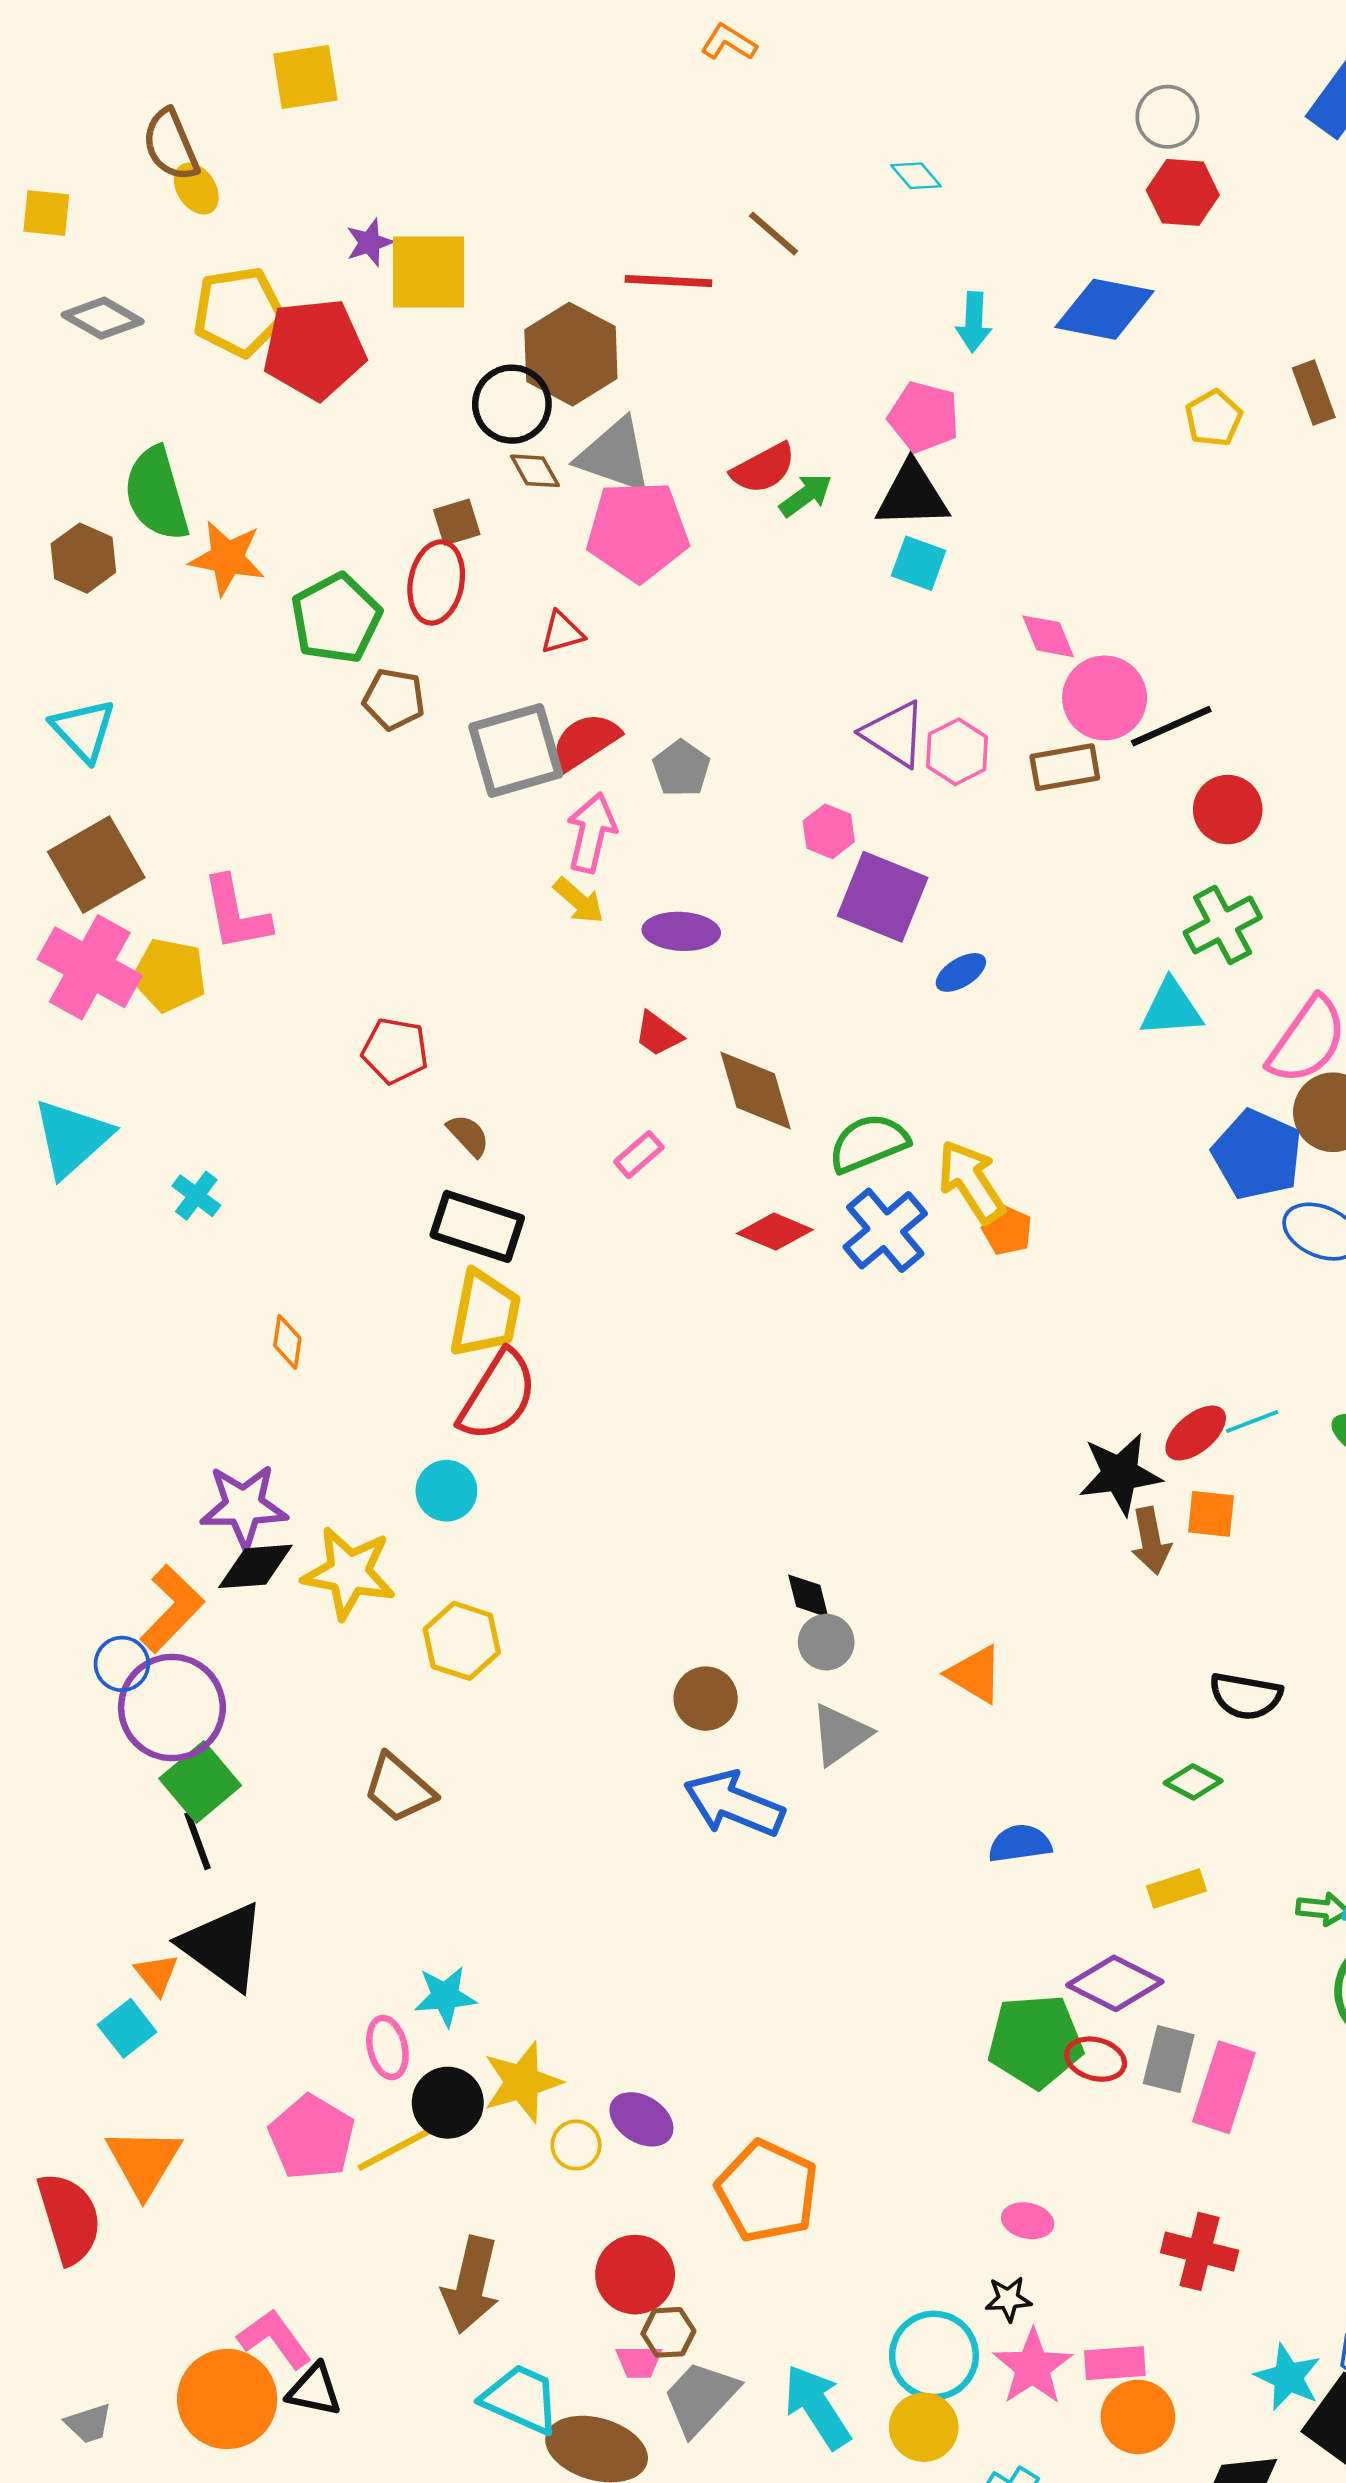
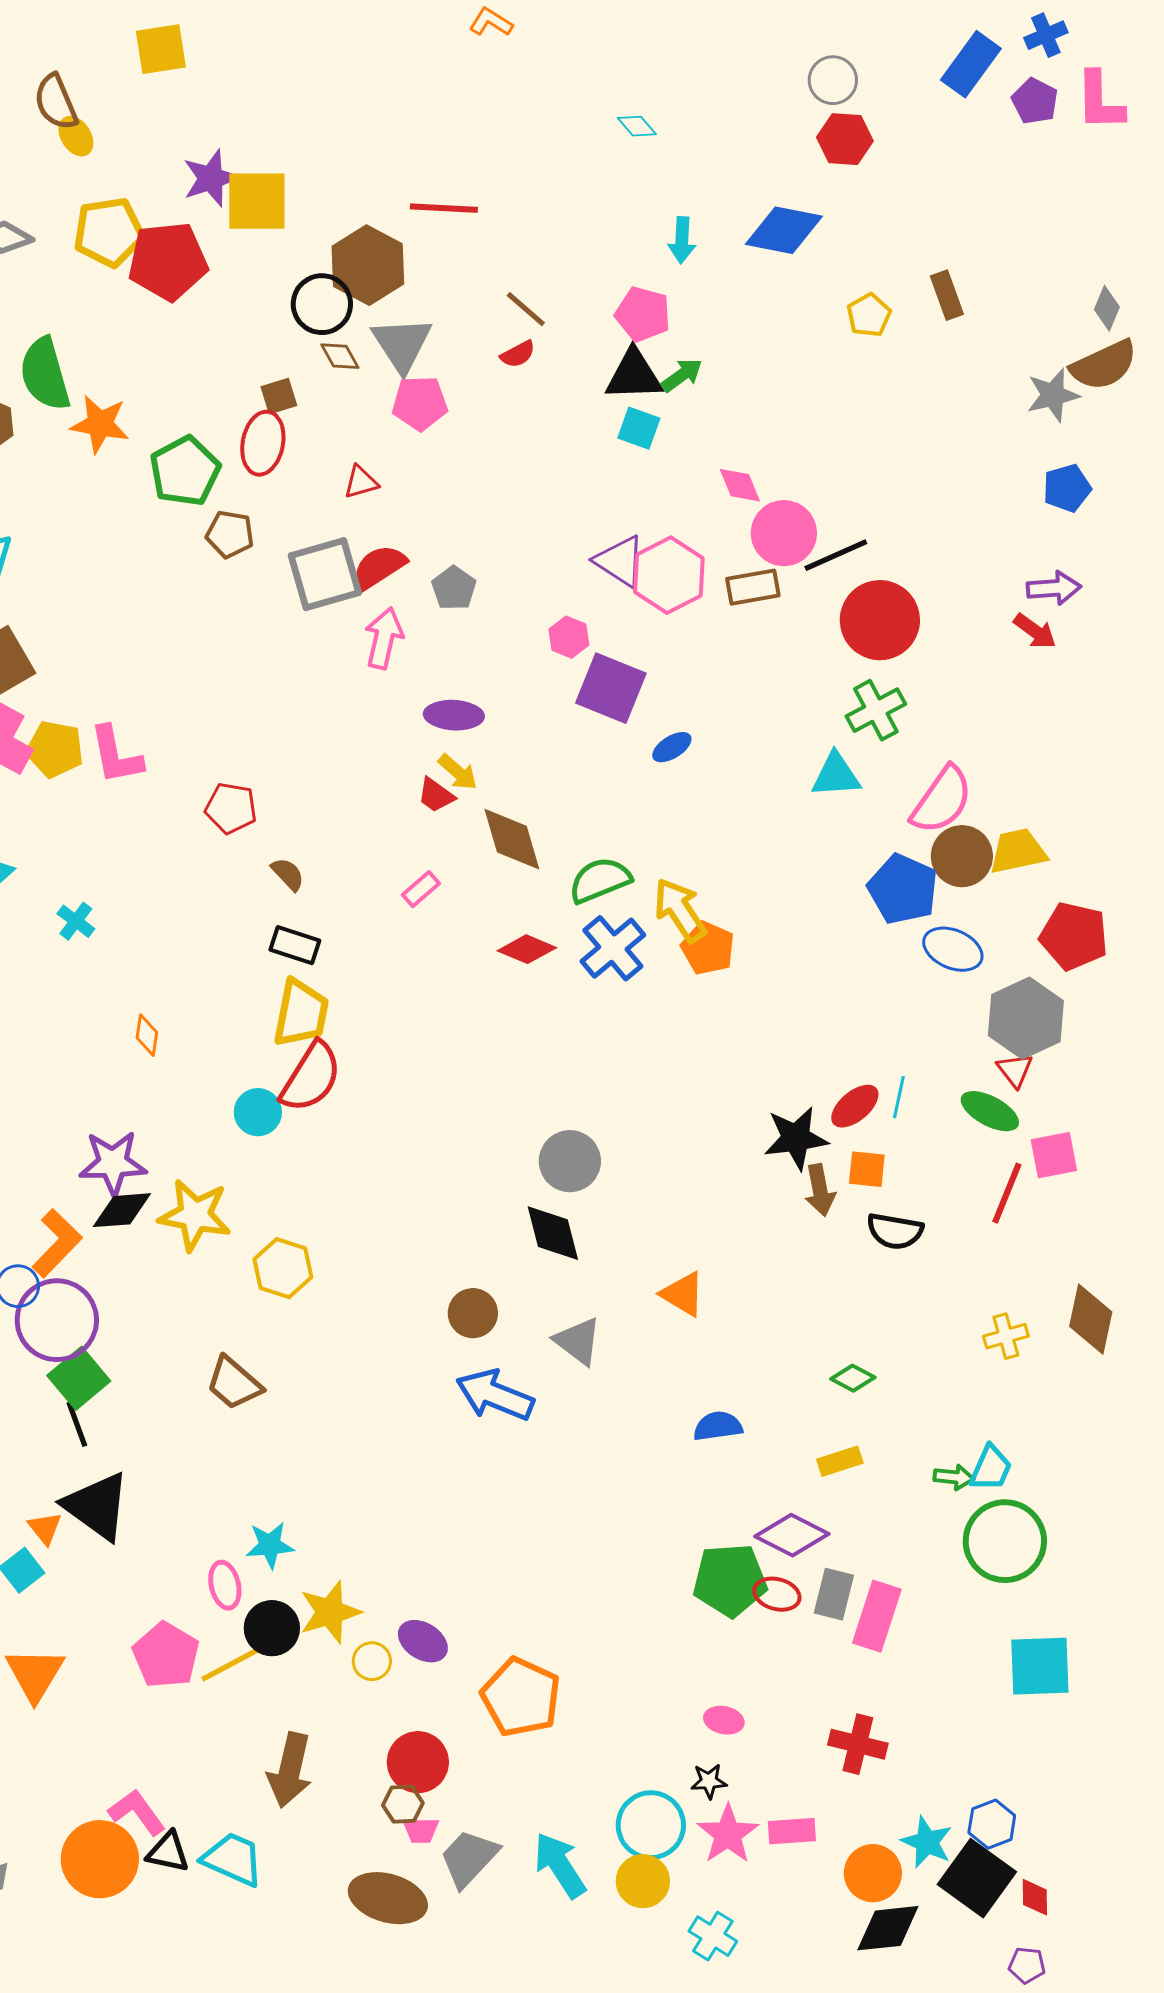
brown line: (774, 233) -> (526, 309), moved
purple star: (369, 242) -> (211, 178), size x1.5
gray triangle: (615, 455) -> (402, 344), turned 38
red semicircle: (763, 468) -> (518, 354), size x0.7
green arrow: (806, 495) -> (682, 375), moved
pink pentagon: (638, 531) -> (420, 403), size x0.7
pink hexagon: (957, 752) -> (669, 575), size x1.5
red circle: (1228, 810) -> (880, 620), size x1.5
yellow arrow: (579, 901) -> (458, 772), moved
pink L-shape: (236, 913) -> (116, 755), moved
black rectangle: (477, 1226) -> (295, 945), size x0.7
orange pentagon: (1007, 1230) -> (708, 948), size x1.4
cyan line: (1252, 1421) -> (899, 1097), turned -57
cyan circle: (446, 1491) -> (258, 1112), moved
black diamond: (808, 1596) -> (553, 1233), size x1.6
gray circle: (826, 1642) -> (570, 1161), moved, size x1.4
black semicircle: (1246, 1696) -> (895, 1231), moved
gray triangle: (840, 1734) -> (578, 1341), turned -48
brown hexagon: (668, 2332) -> (403, 1804), moved
cyan trapezoid: (521, 2399) -> (233, 1859), moved
orange circle: (1138, 2417) -> (873, 1873), moved

